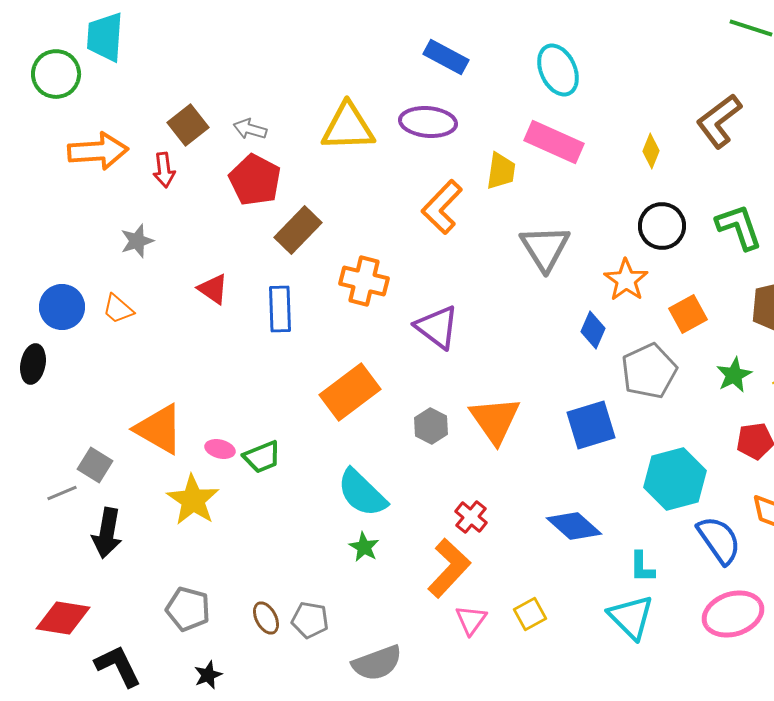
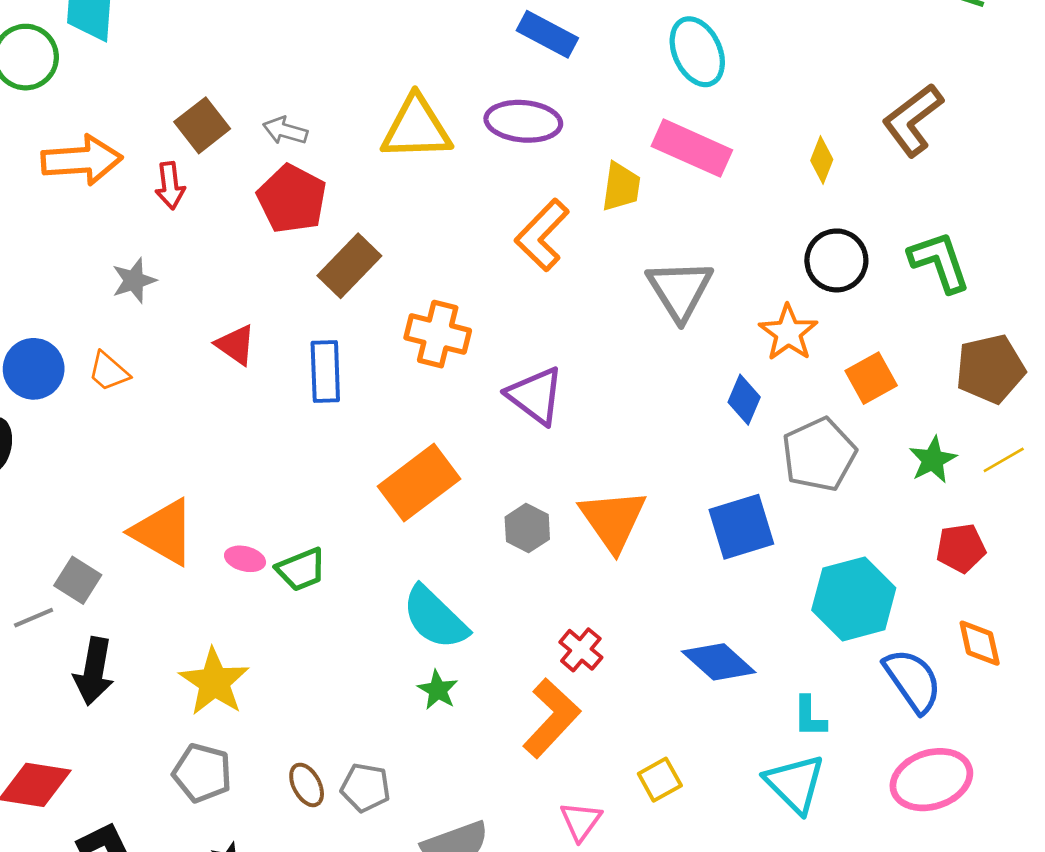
yellow star: (193, 500) -> (214, 682), moved
pink triangle: (471, 620) -> (581, 821), moved

